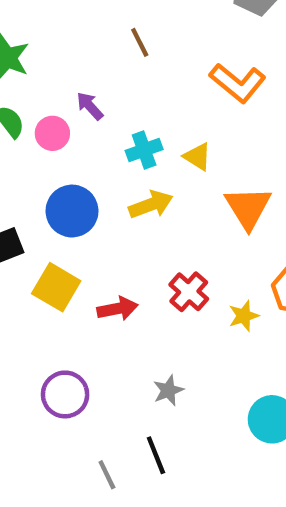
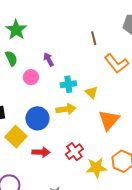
brown line: (140, 42) -> (94, 38), moved
pink circle: (52, 133) -> (31, 77), moved
blue circle: (72, 211) -> (37, 118), moved
yellow star: (244, 316) -> (96, 168), size x1.5

